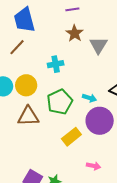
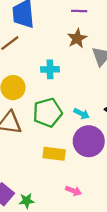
yellow rectangle: (71, 137) -> (54, 154), turned 36

